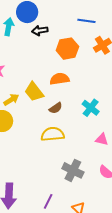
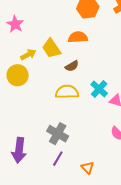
cyan cross: (91, 108) -> (99, 89), moved
gray cross: (73, 170) -> (58, 134), moved

